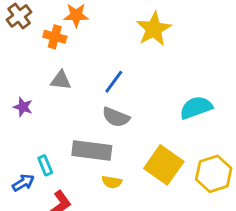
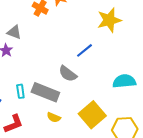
gray triangle: (61, 80) -> (14, 32), moved
blue line: (114, 82) -> (85, 50), moved
cyan rectangle: (45, 165) -> (20, 91), moved

